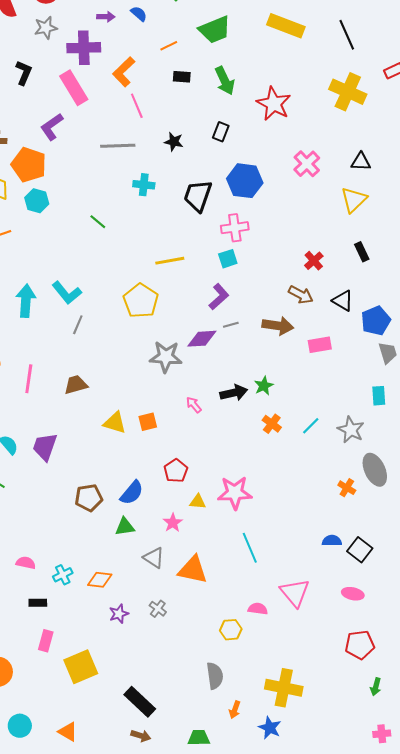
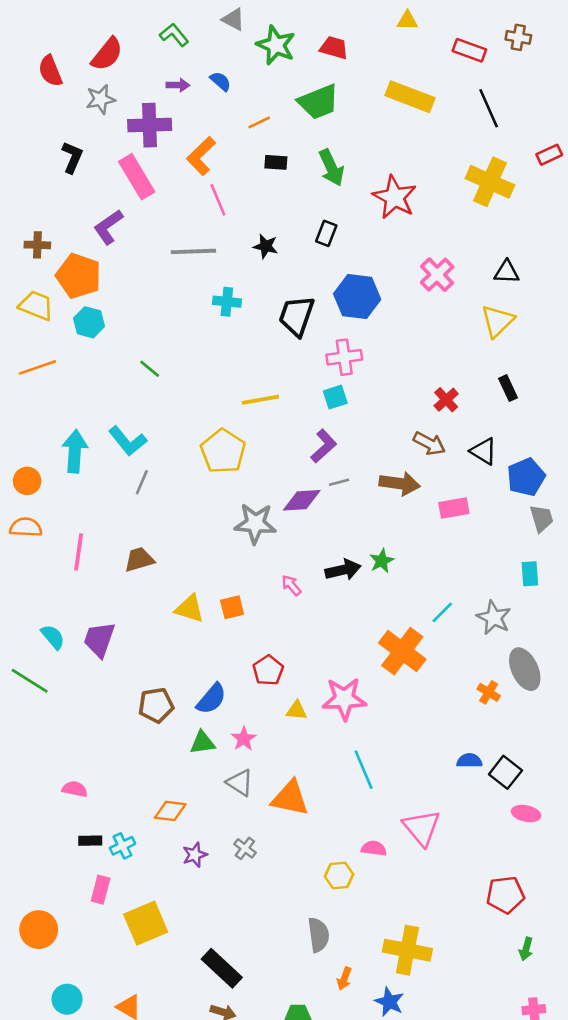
green line: (98, 222) -> (150, 369), moved
orange cross: (272, 424) -> (402, 651), moved, size x1.8
pink star: (173, 523) -> (244, 739), moved
cyan cross: (63, 575) -> (122, 846), moved
pink ellipse: (353, 594) -> (526, 814), moved

